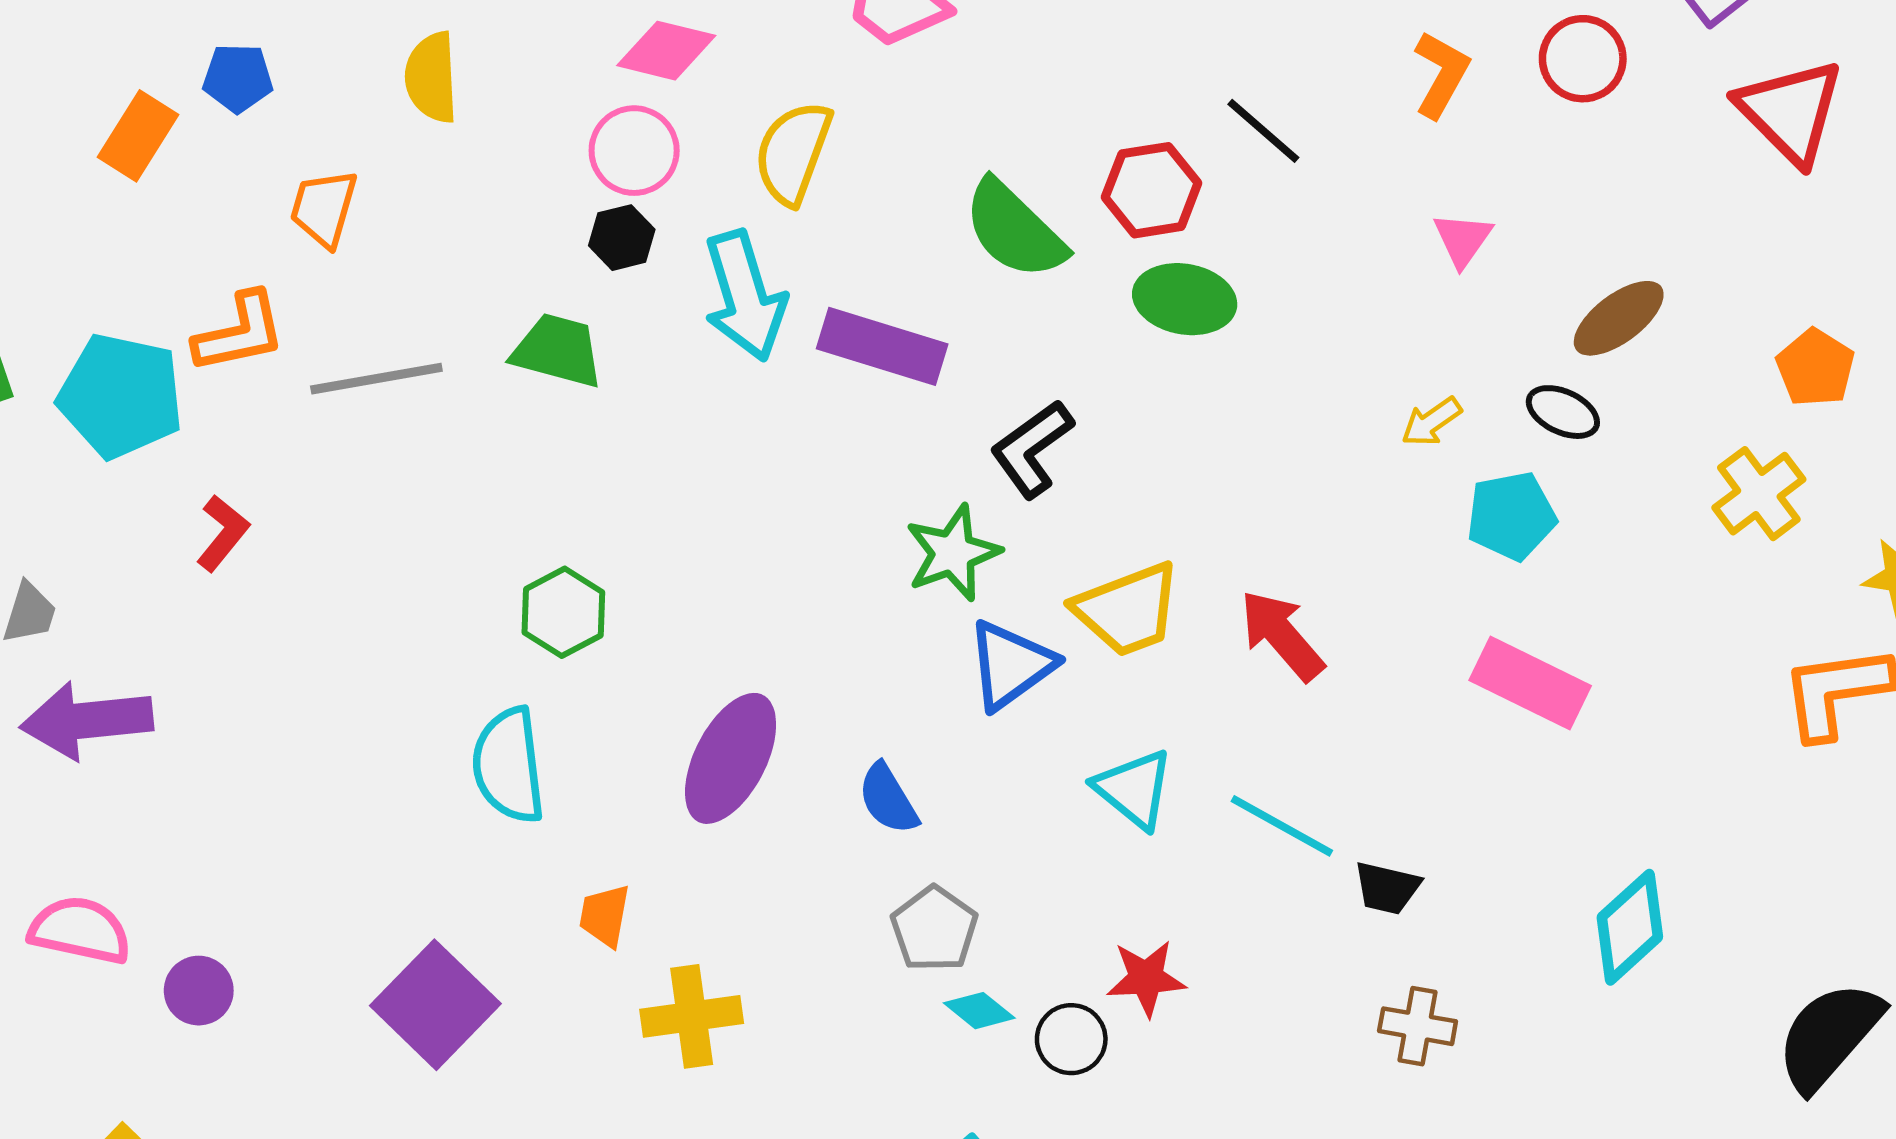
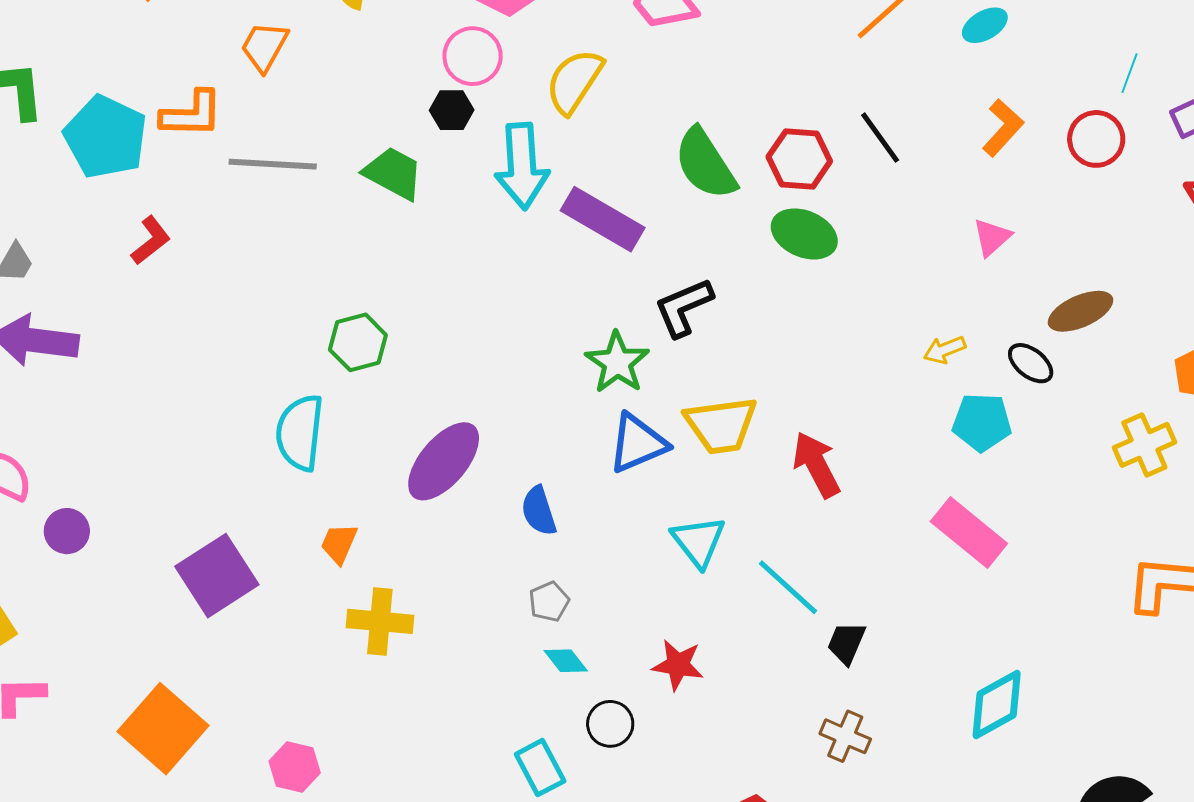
green star: (953, 553) -> (617, 363), turned -30
black trapezoid: (1387, 888) -> (846, 643), turned 87
gray pentagon: (934, 929) -> (549, 602), size x0.7
black circle: (1071, 1039) -> (610, 724), moved

